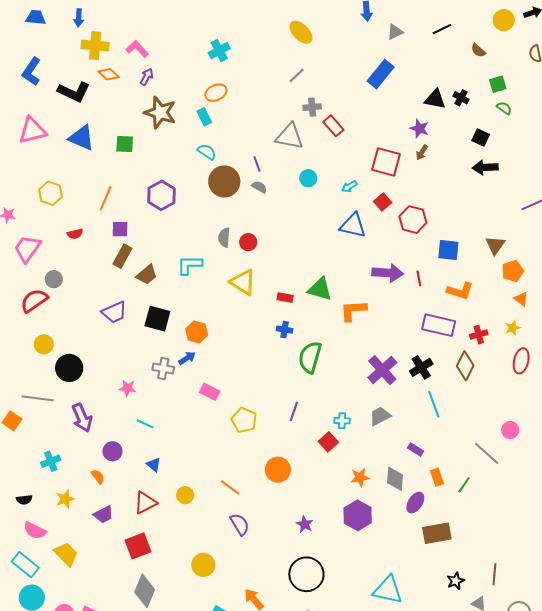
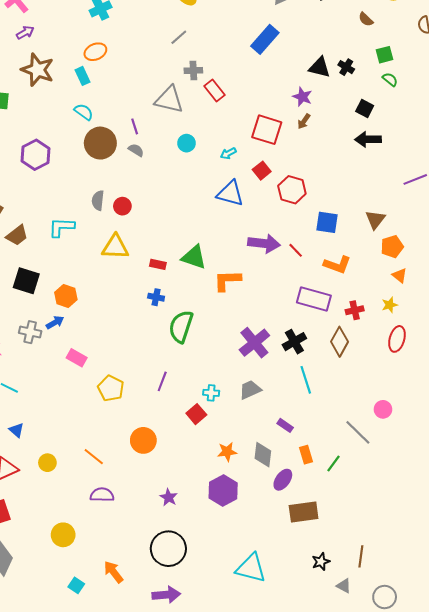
purple arrow: (147, 77) -> (25, 33), turned 30
red line: (419, 278) -> (296, 250), turned -35
yellow triangle: (243, 282) -> (115, 247), turned -32
purple semicircle: (240, 524) -> (102, 495), turned -60

